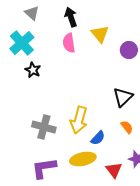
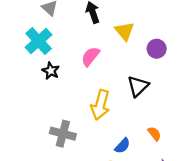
pink semicircle: (69, 43) -> (90, 56), moved, turned 48
black triangle: (123, 97) -> (138, 86), moved
yellow arrow: (79, 120) -> (100, 105), moved

